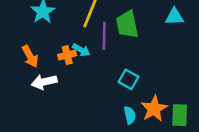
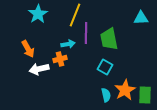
green trapezoid: (127, 24) -> (109, 39), moved
cyan arrow: (81, 50) -> (68, 44), turned -40
orange cross: (67, 55) -> (60, 59), moved

